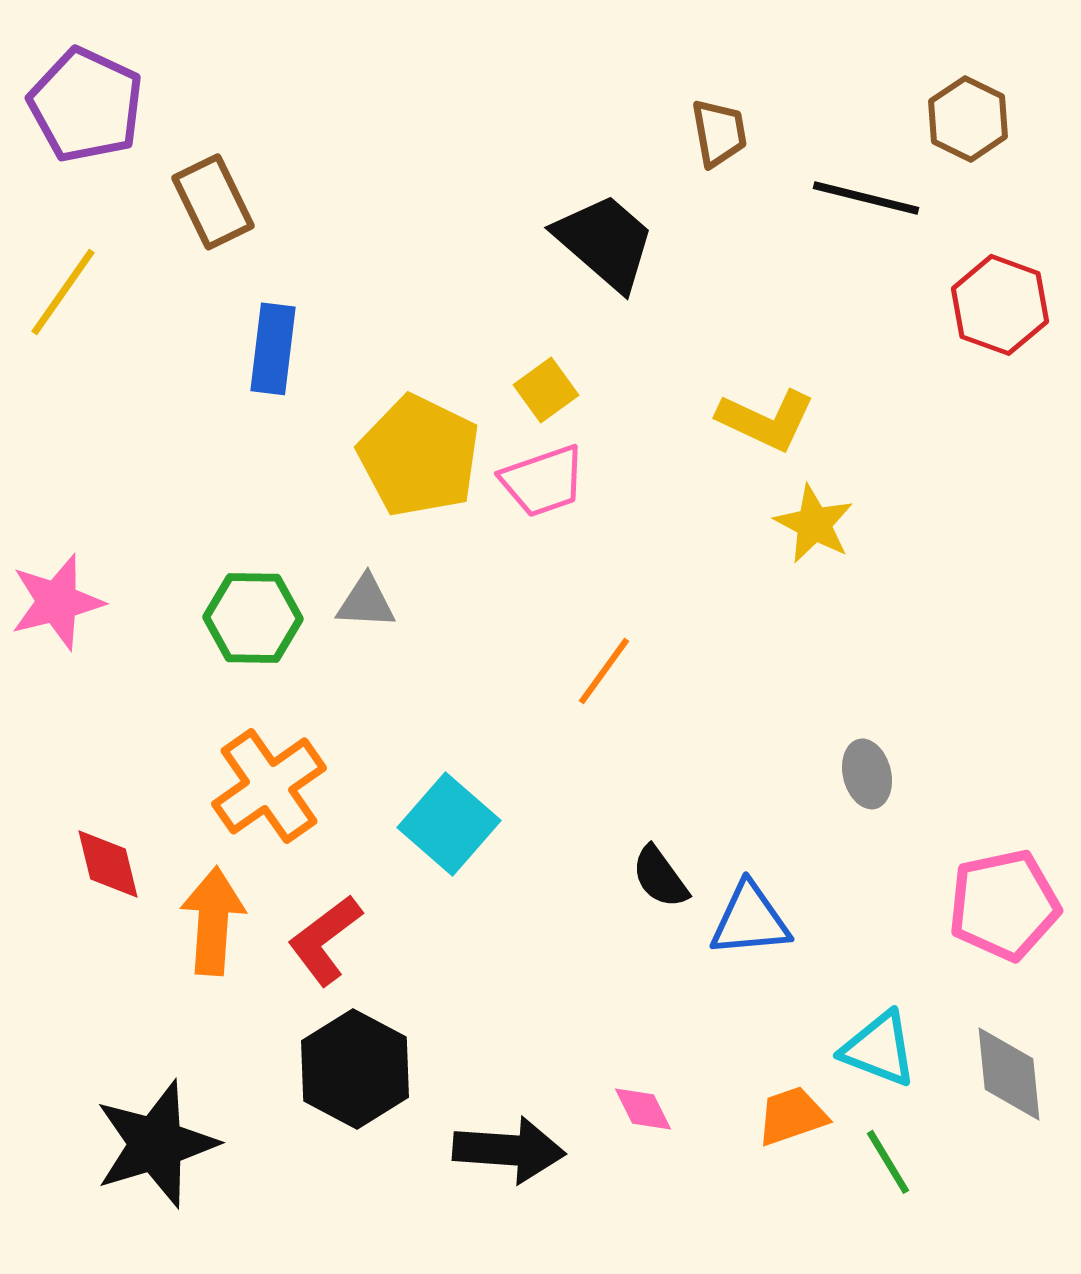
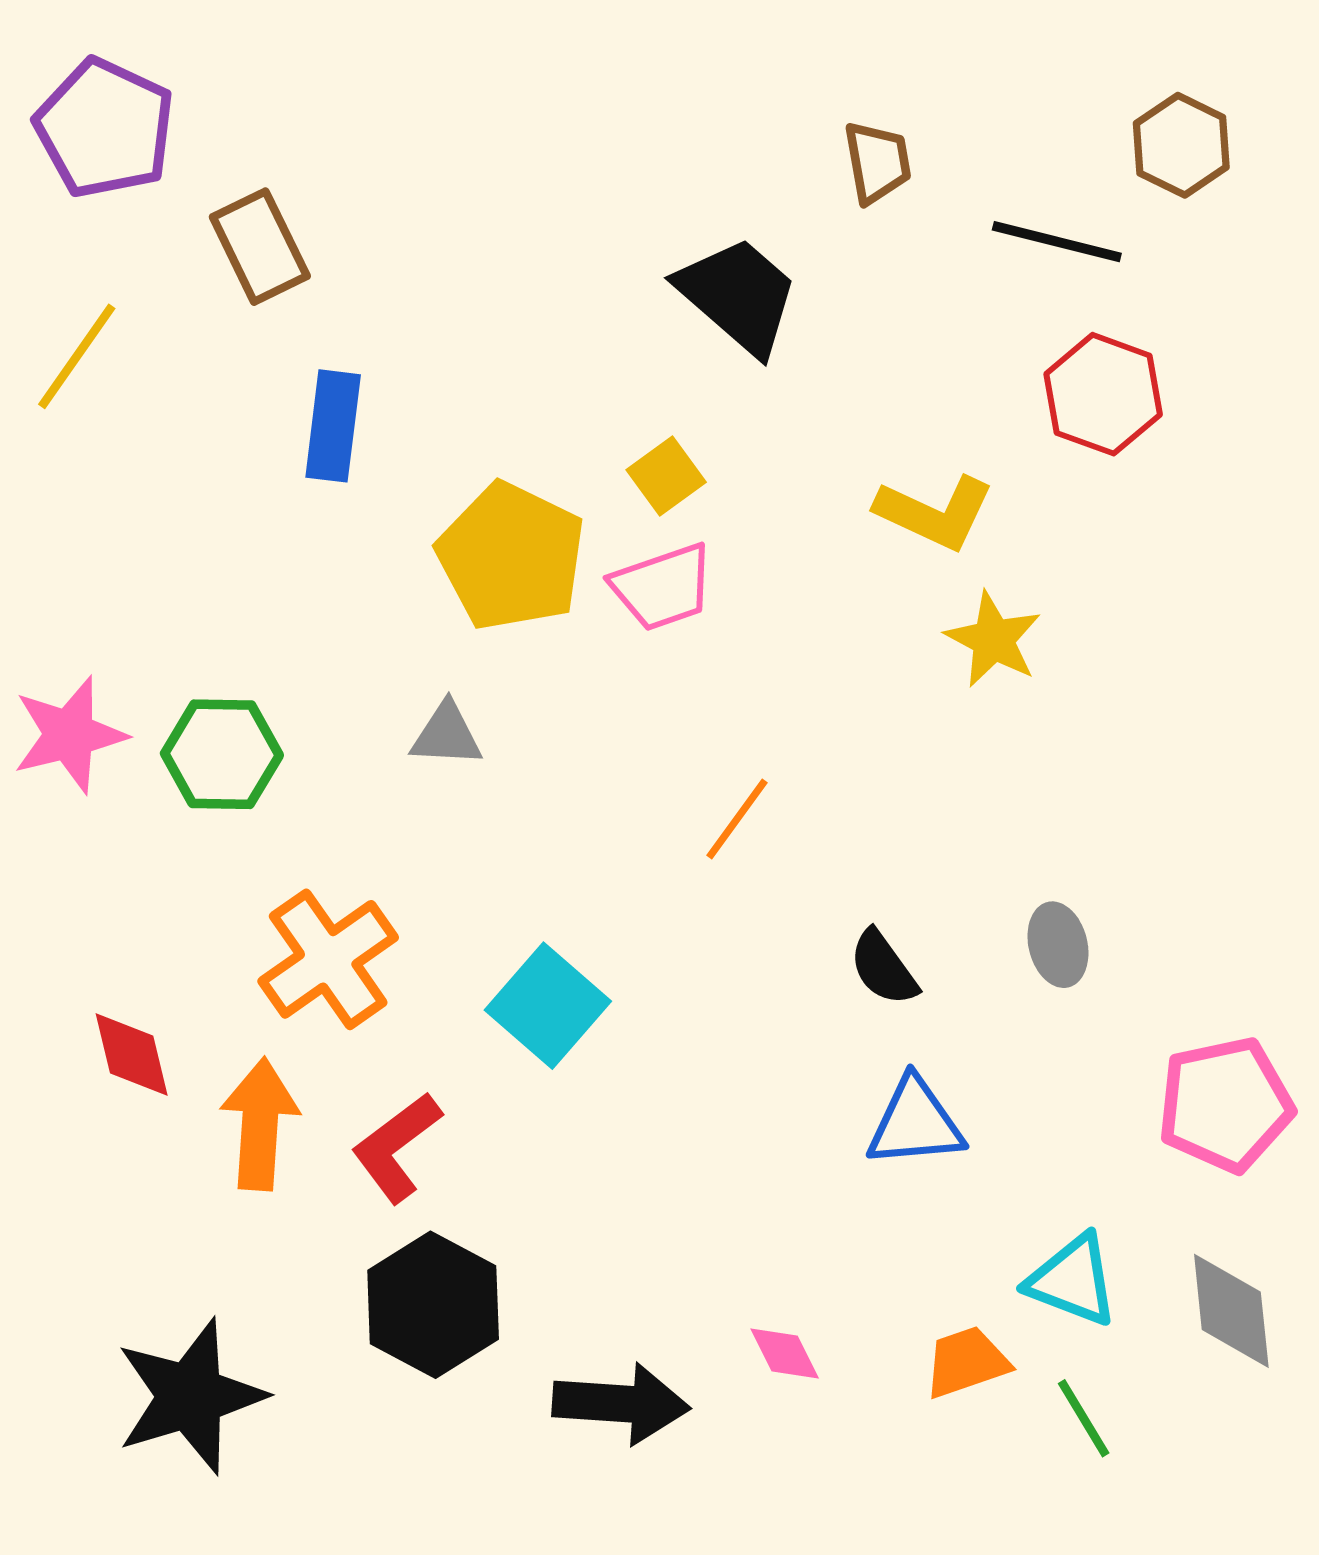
red hexagon: (1000, 305) -> (1103, 394), moved
green hexagon: (253, 618) -> (222, 754), moved
black semicircle: (660, 877) -> (883, 968), moved

